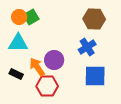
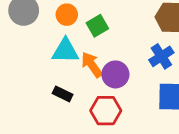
green square: (31, 17) -> (97, 26), moved
orange arrow: (37, 67) -> (92, 65), moved

